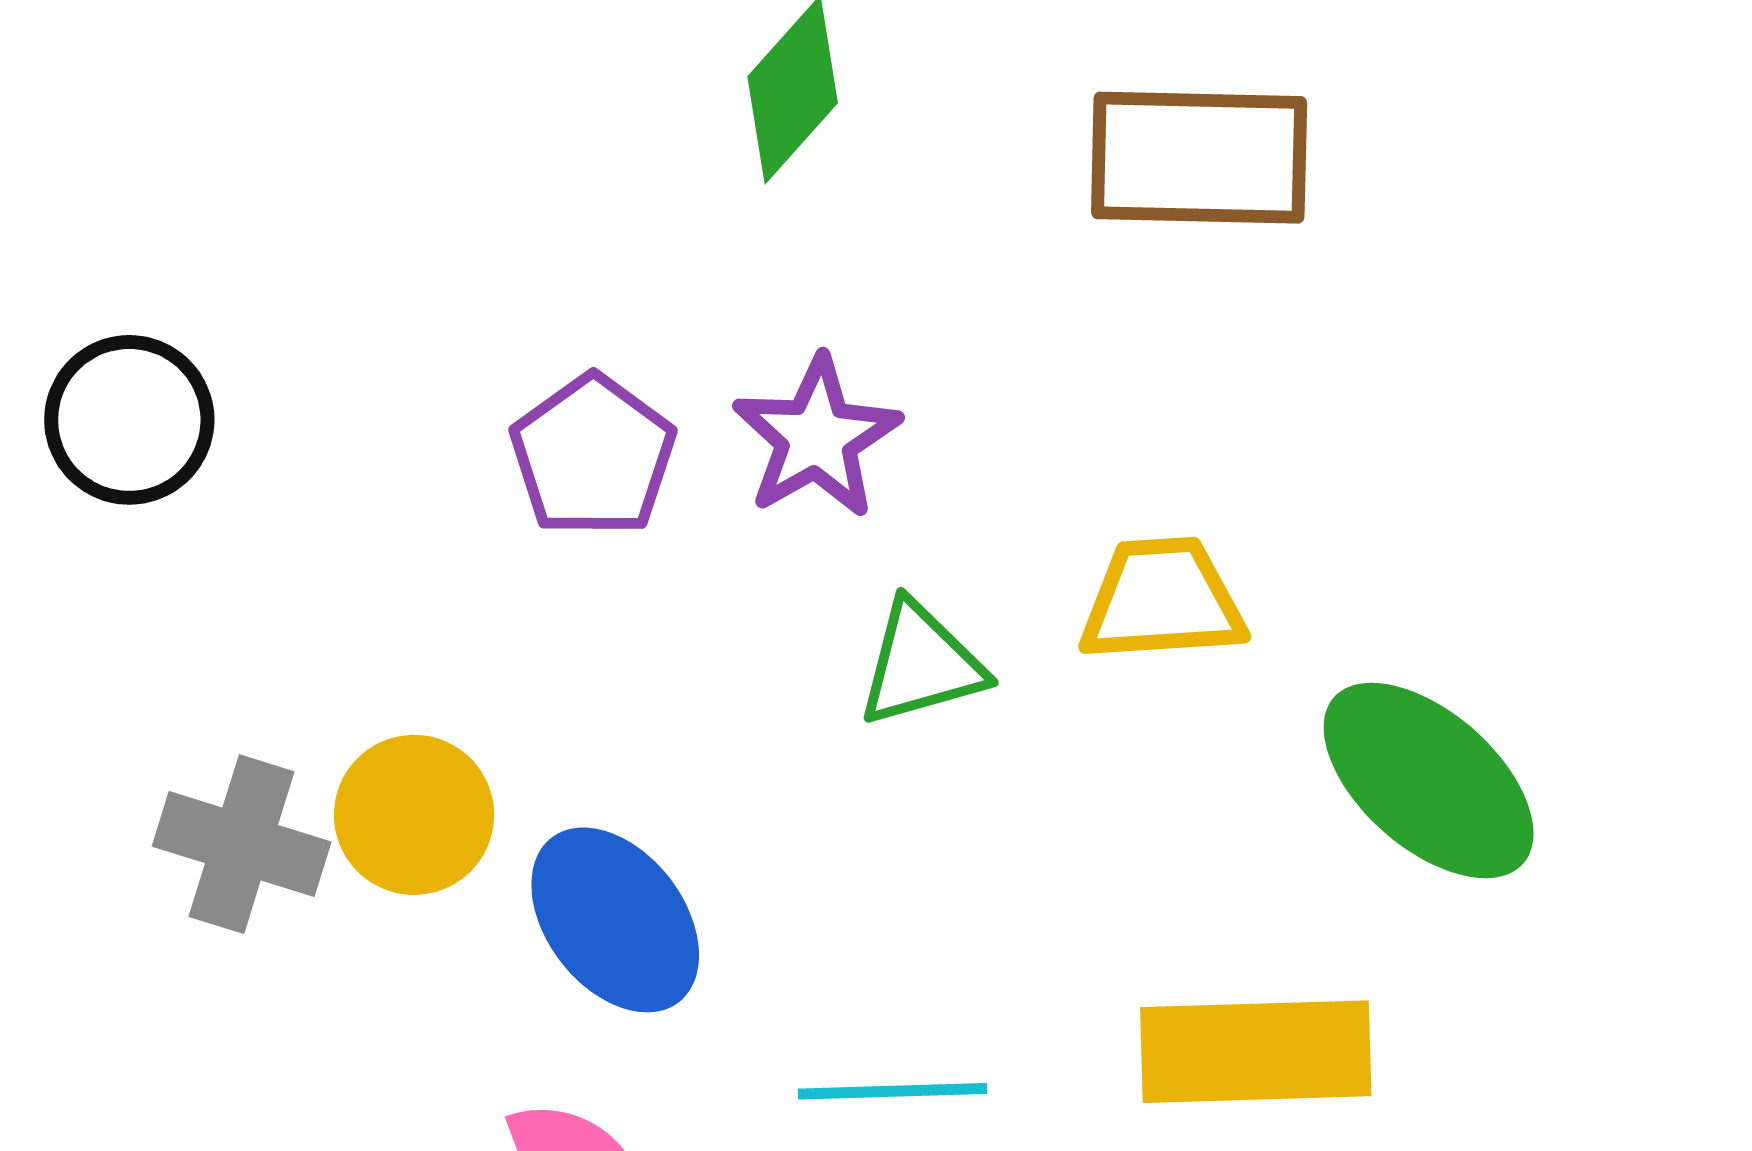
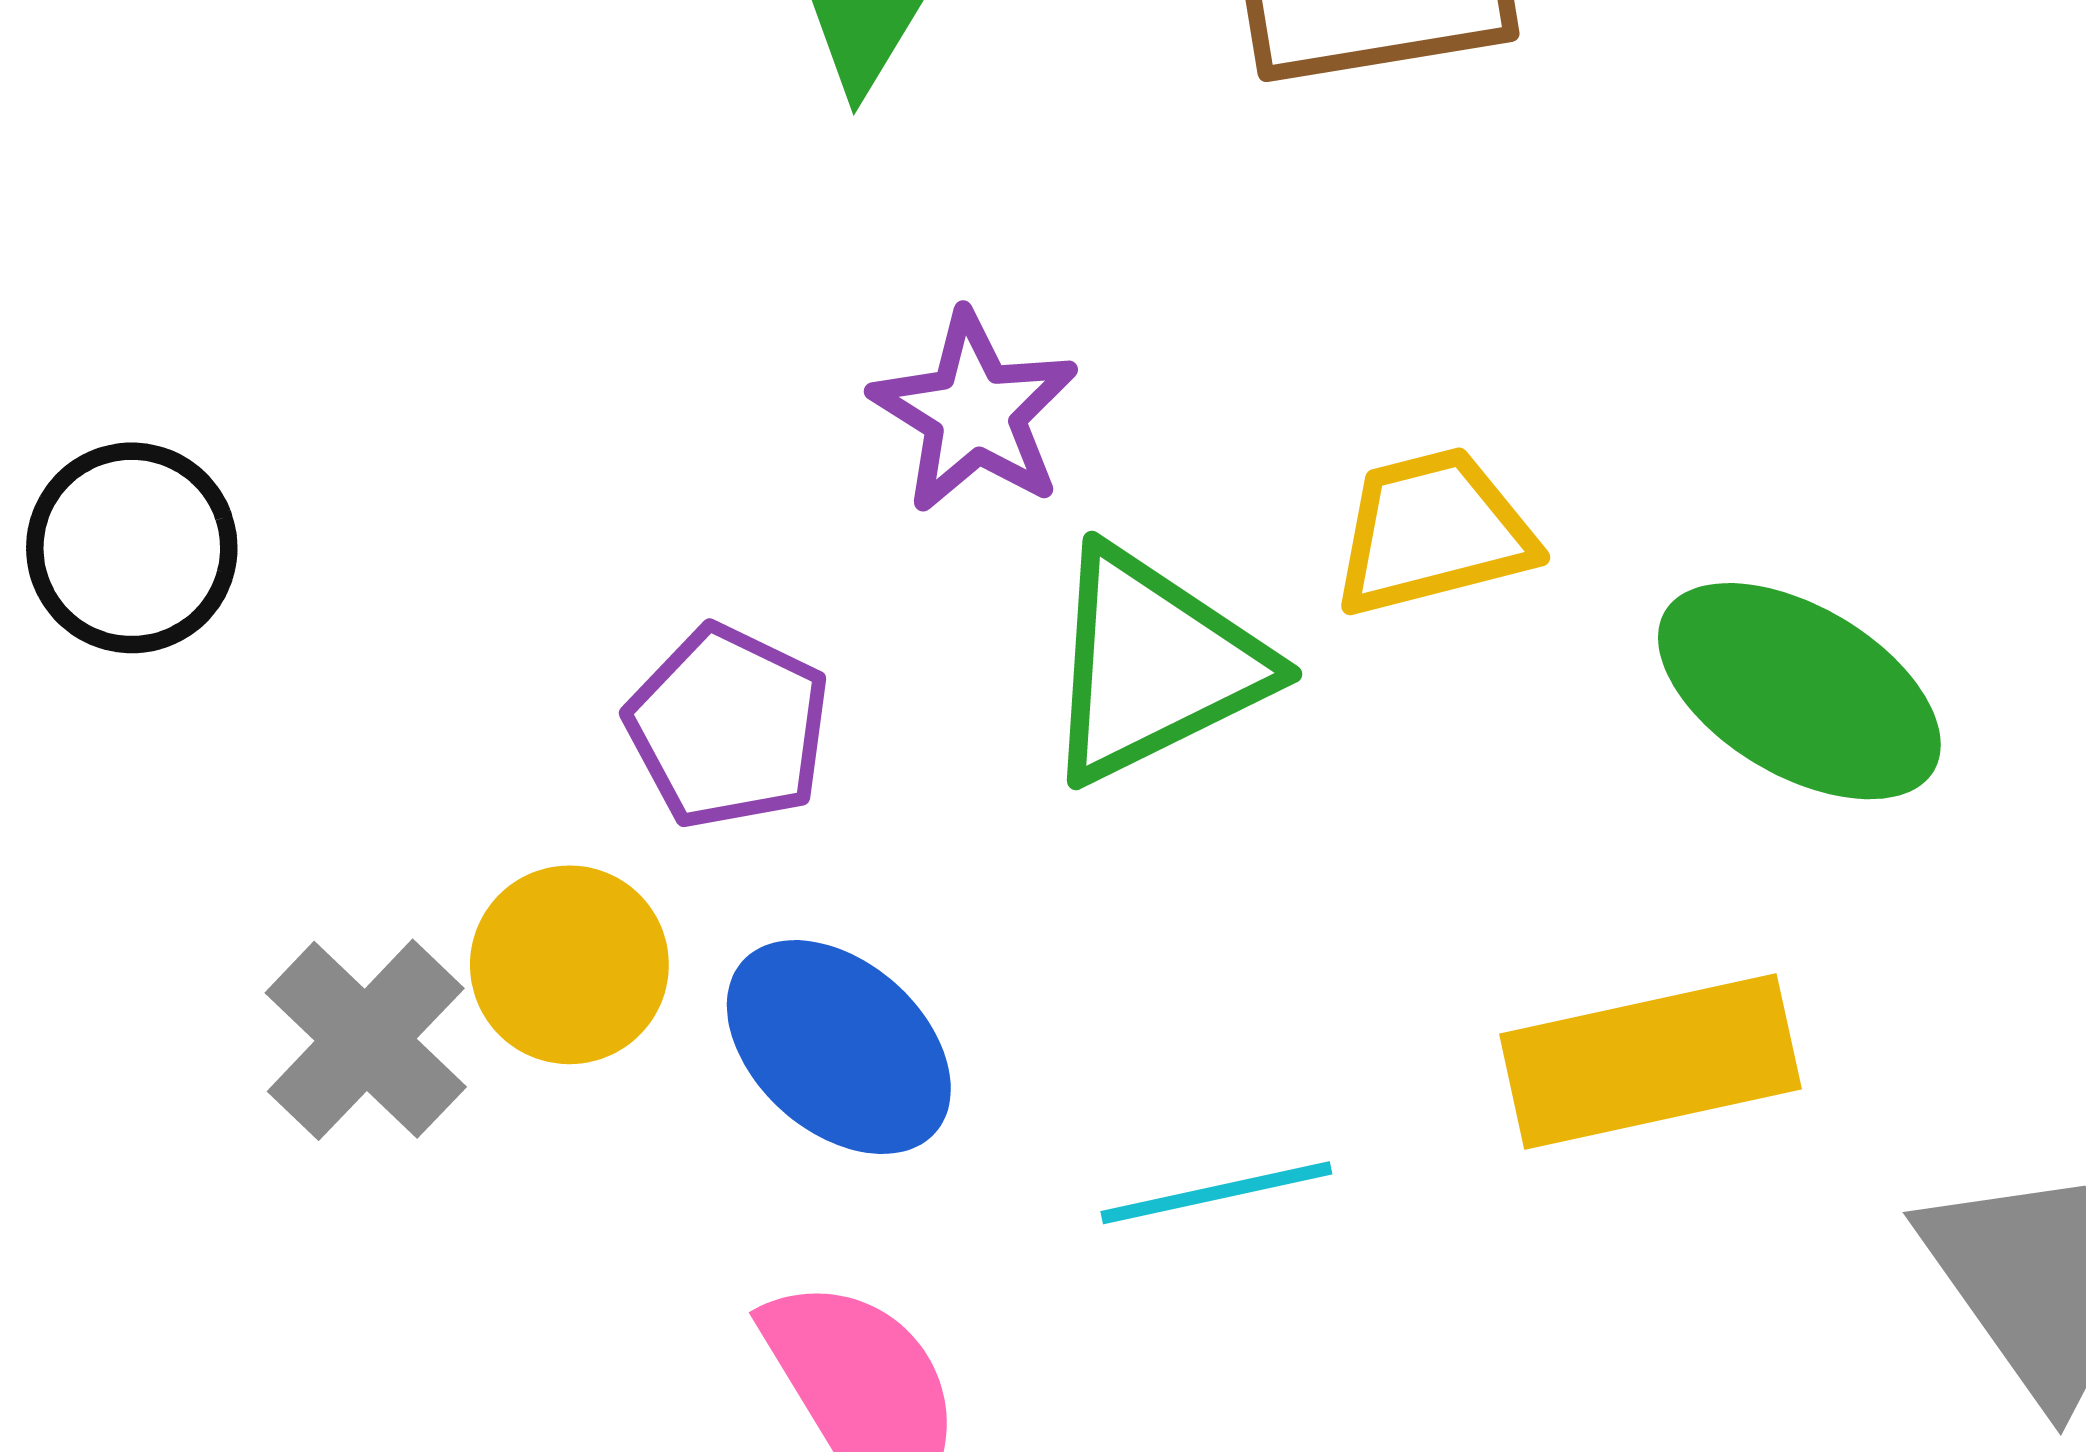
purple pentagon: (593, 456) -> (728, 727), moved
green triangle: (921, 664) -> (1154, 665), size x1.5
gray cross: (242, 844) -> (366, 1040), turned 37

